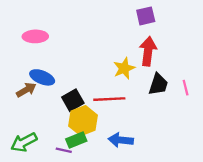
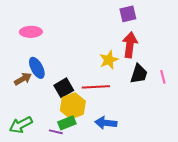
blue ellipse: (42, 77) -> (37, 68), turned 40

